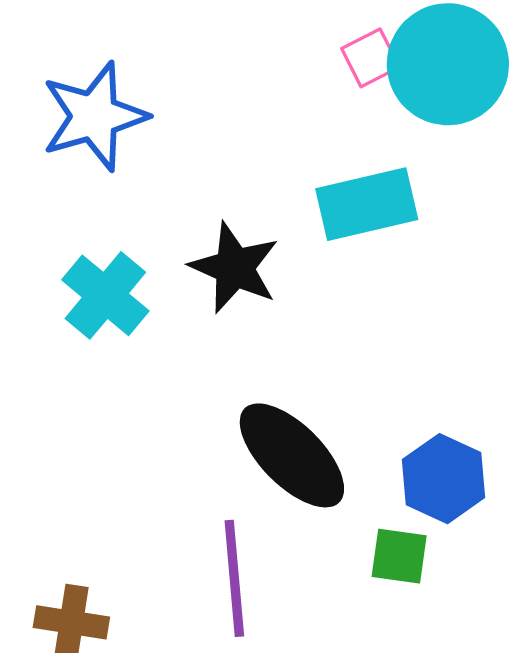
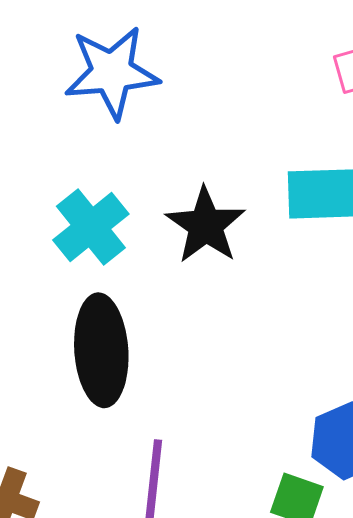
black ellipse: (292, 455) -> (101, 350), moved, turned 30

